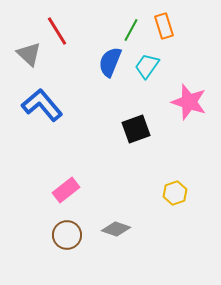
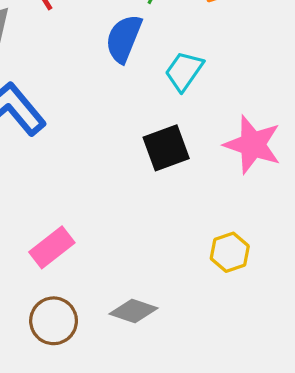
cyan trapezoid: (147, 66) -> (184, 71), moved
pink star: (189, 102) -> (253, 145), moved

